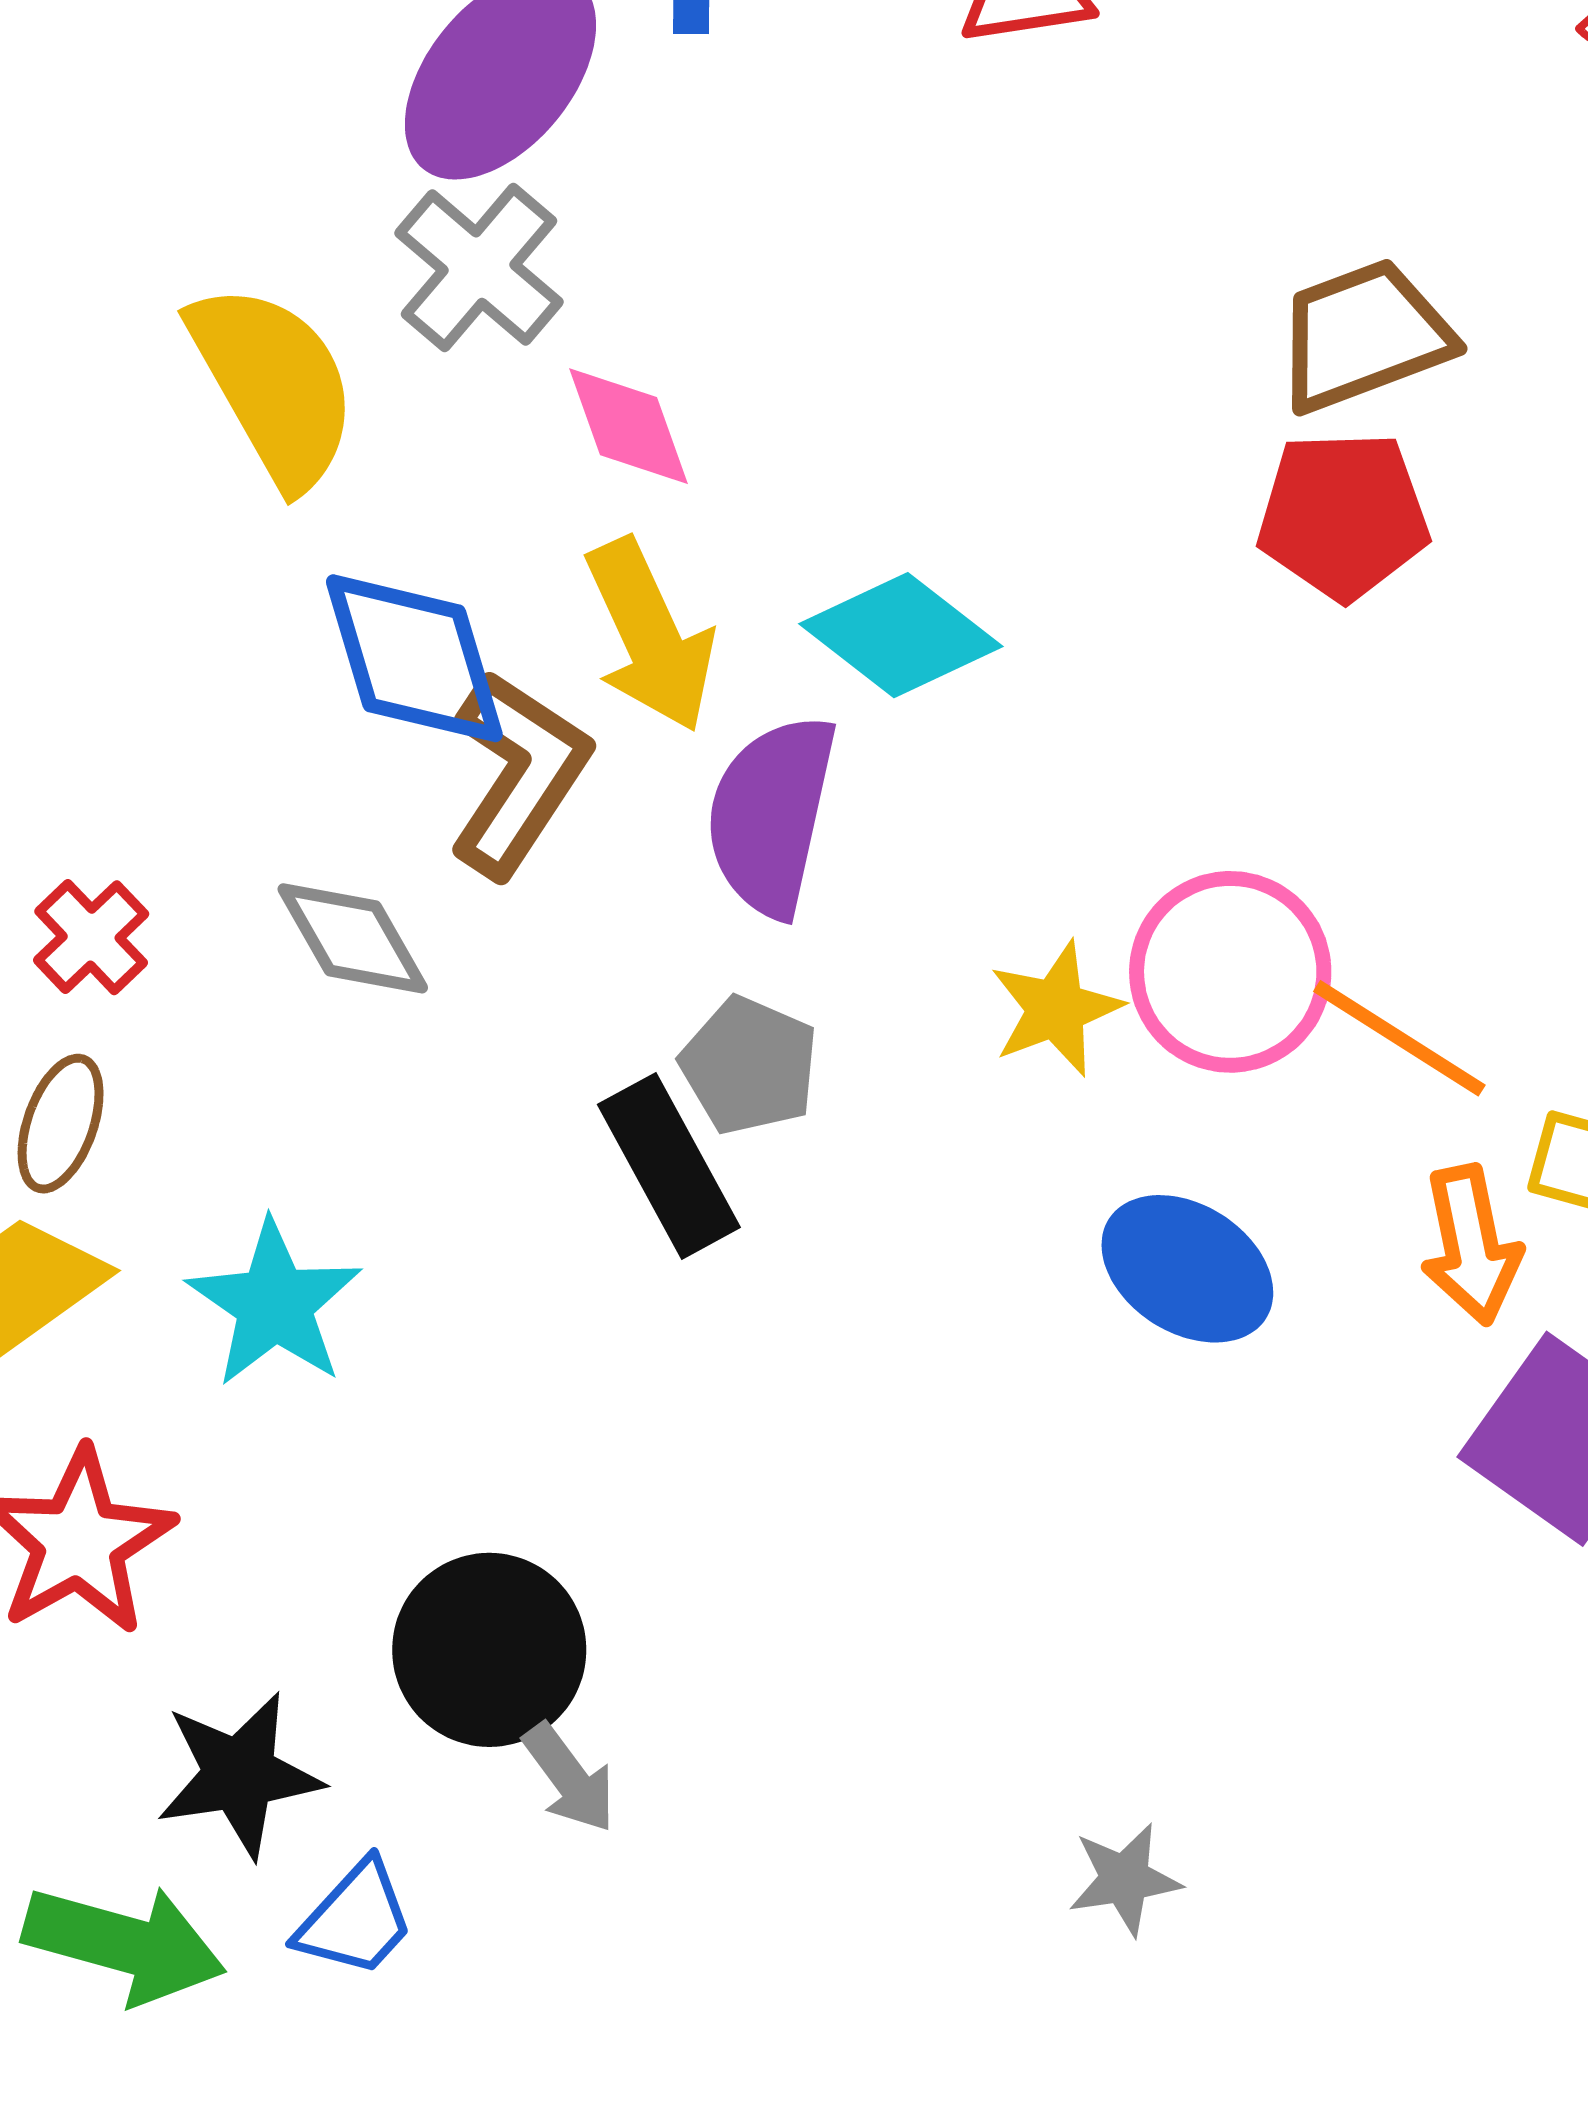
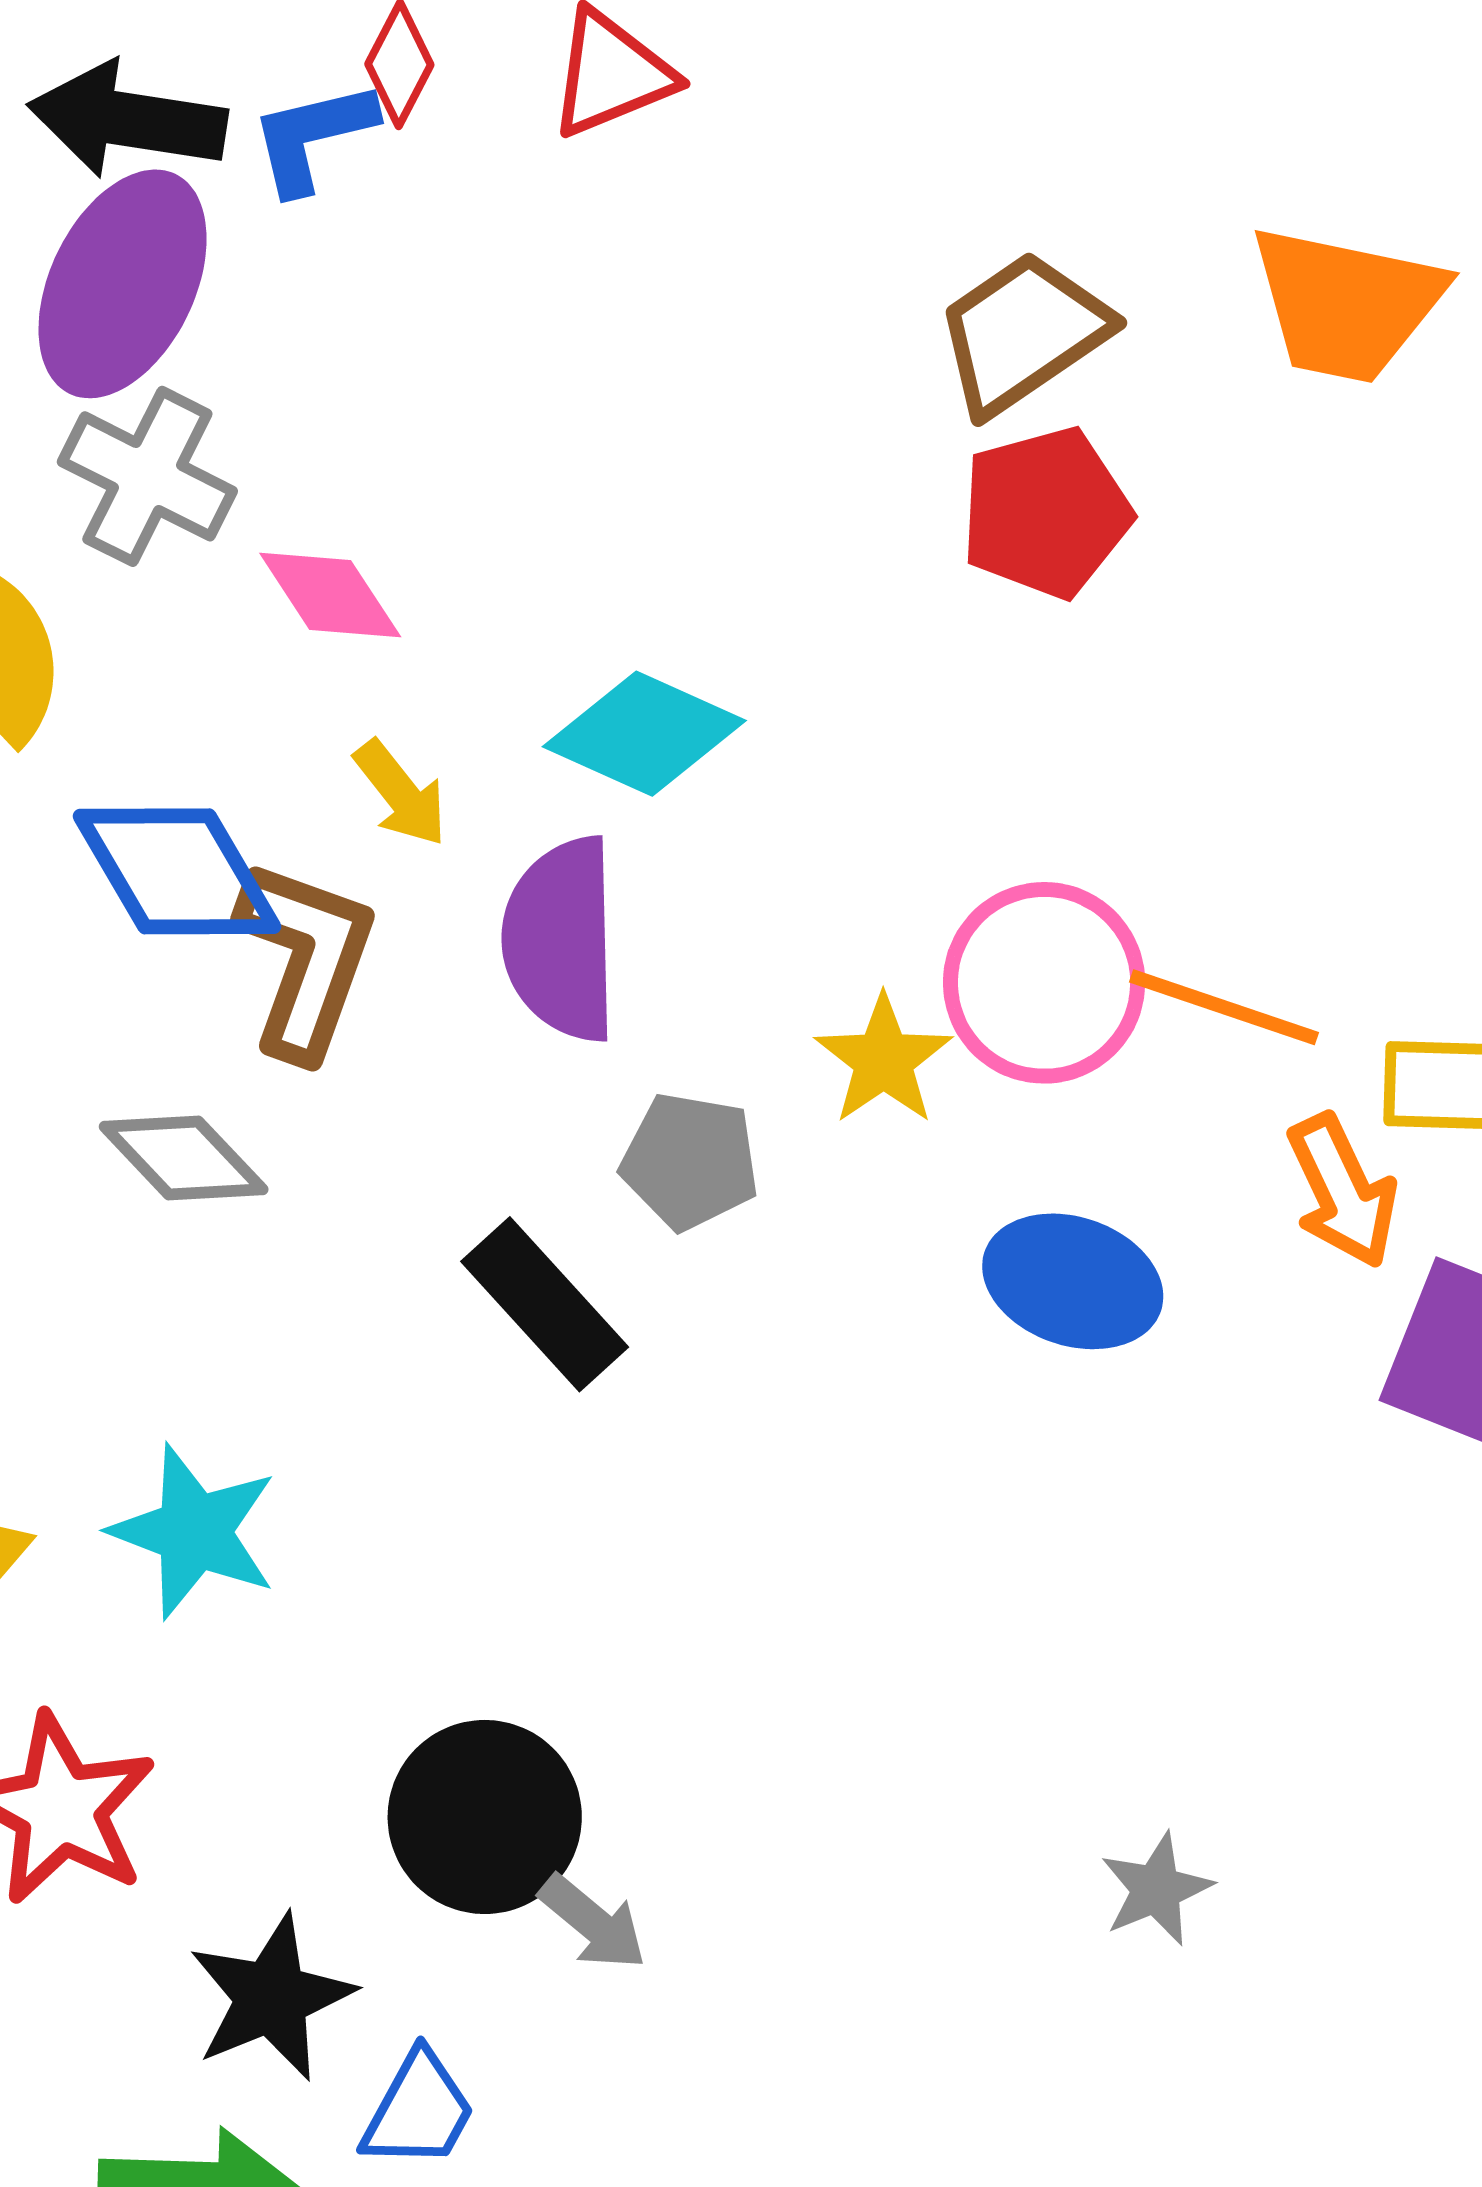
yellow arrow: (650, 636) -> (401, 793), size x0.6
gray pentagon: (749, 1066) -> (690, 1161), moved

